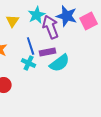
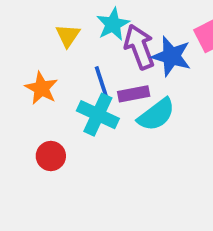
blue star: (67, 16) -> (171, 56), moved
cyan cross: (29, 63) -> (98, 115), size x1.5

